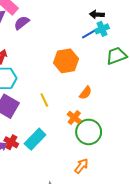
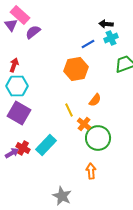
blue line: (89, 34) -> (88, 44), moved
yellow line: (44, 100) -> (69, 110), moved
orange arrow: (81, 166) -> (91, 171), turned -42

